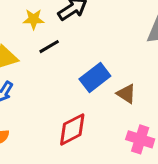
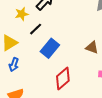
blue rectangle: (95, 78) -> (50, 48), moved

